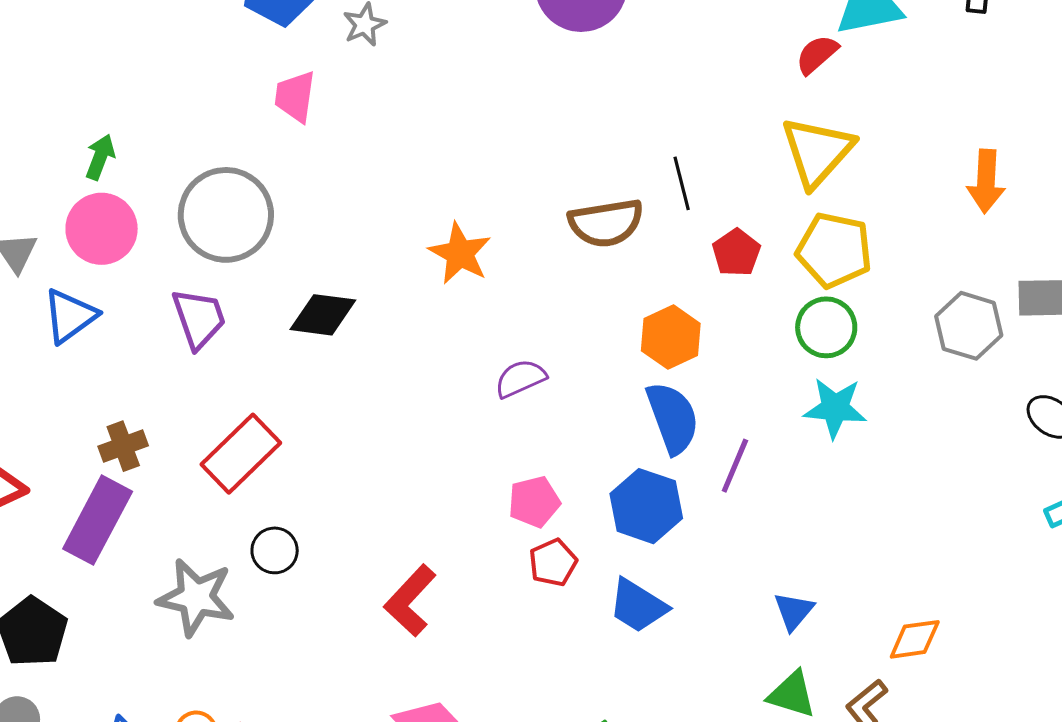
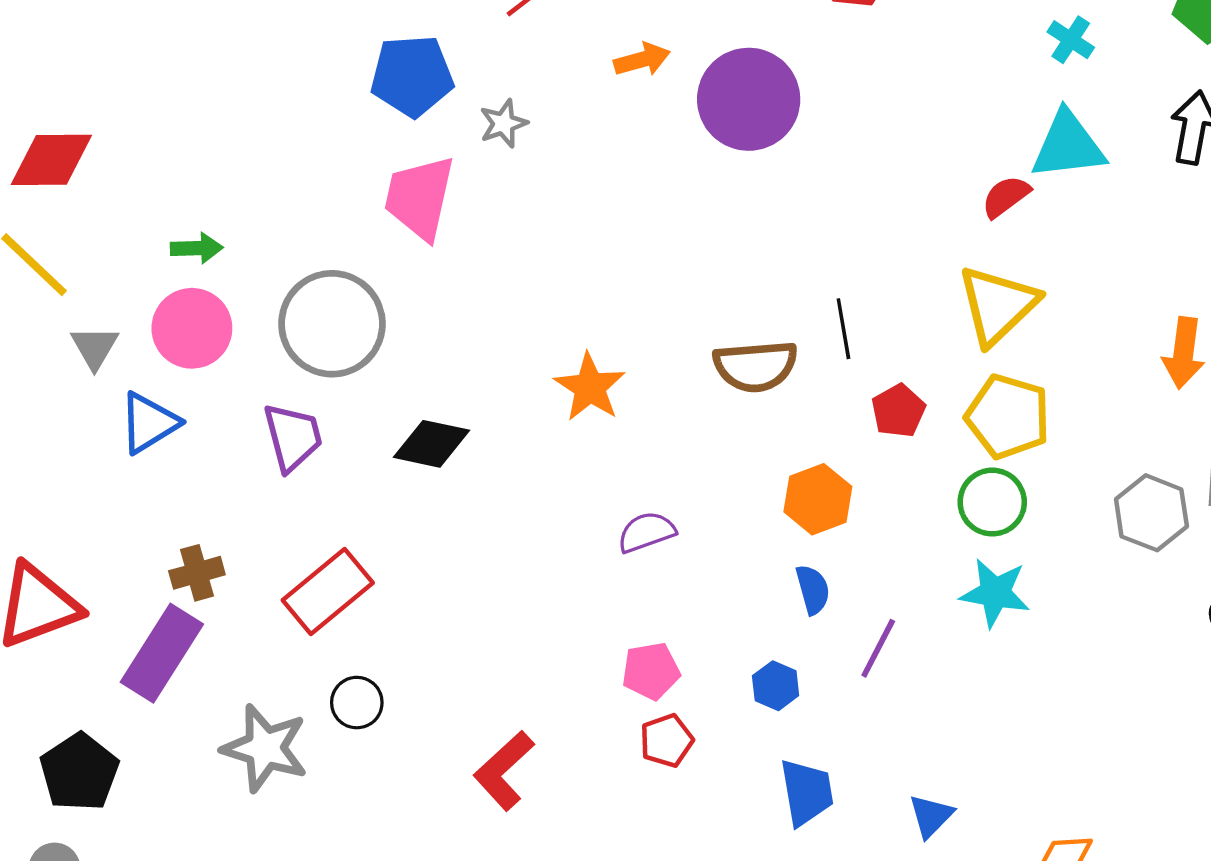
pink trapezoid: (295, 96) -> (420, 198), size x1.5
green arrow: (100, 157) -> (197, 248), turned 63
blue semicircle: (673, 418) -> (813, 589), size x0.6
blue hexagon: (646, 506) -> (776, 686), size x0.6
blue trapezoid: (638, 606) -> (807, 792), moved, turned -136

